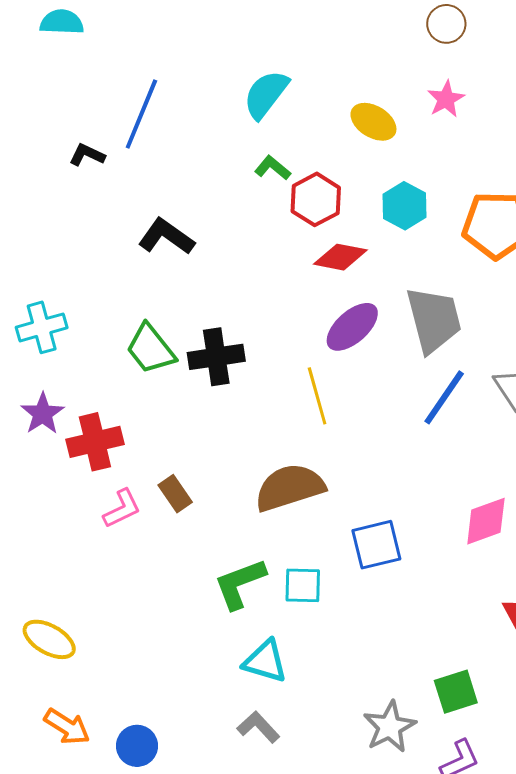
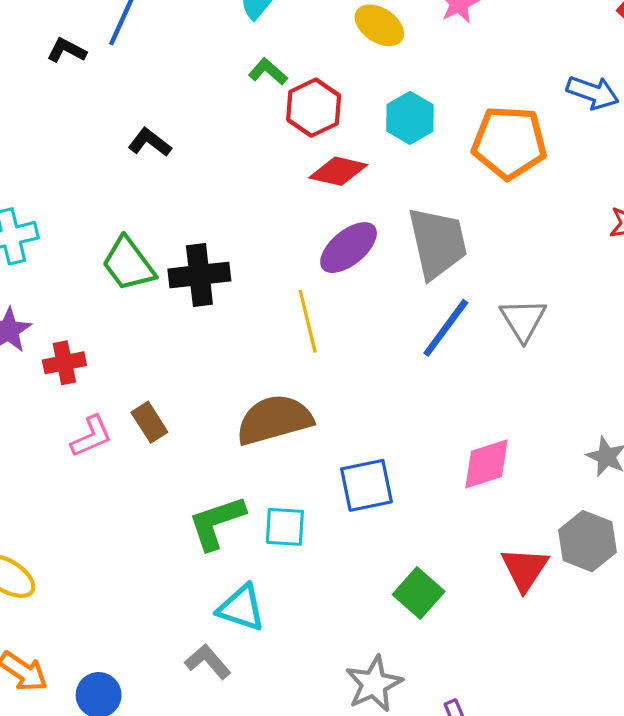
black L-shape: (166, 237) -> (150, 142), size x0.7
red cross: (95, 442) -> (64, 363), size x0.7
green square: (456, 692) -> (419, 593), moved, turned -33
gray L-shape: (258, 727) -> (208, 662), moved

